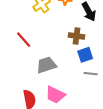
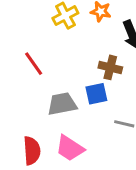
blue square: (85, 55) -> (96, 94), moved

